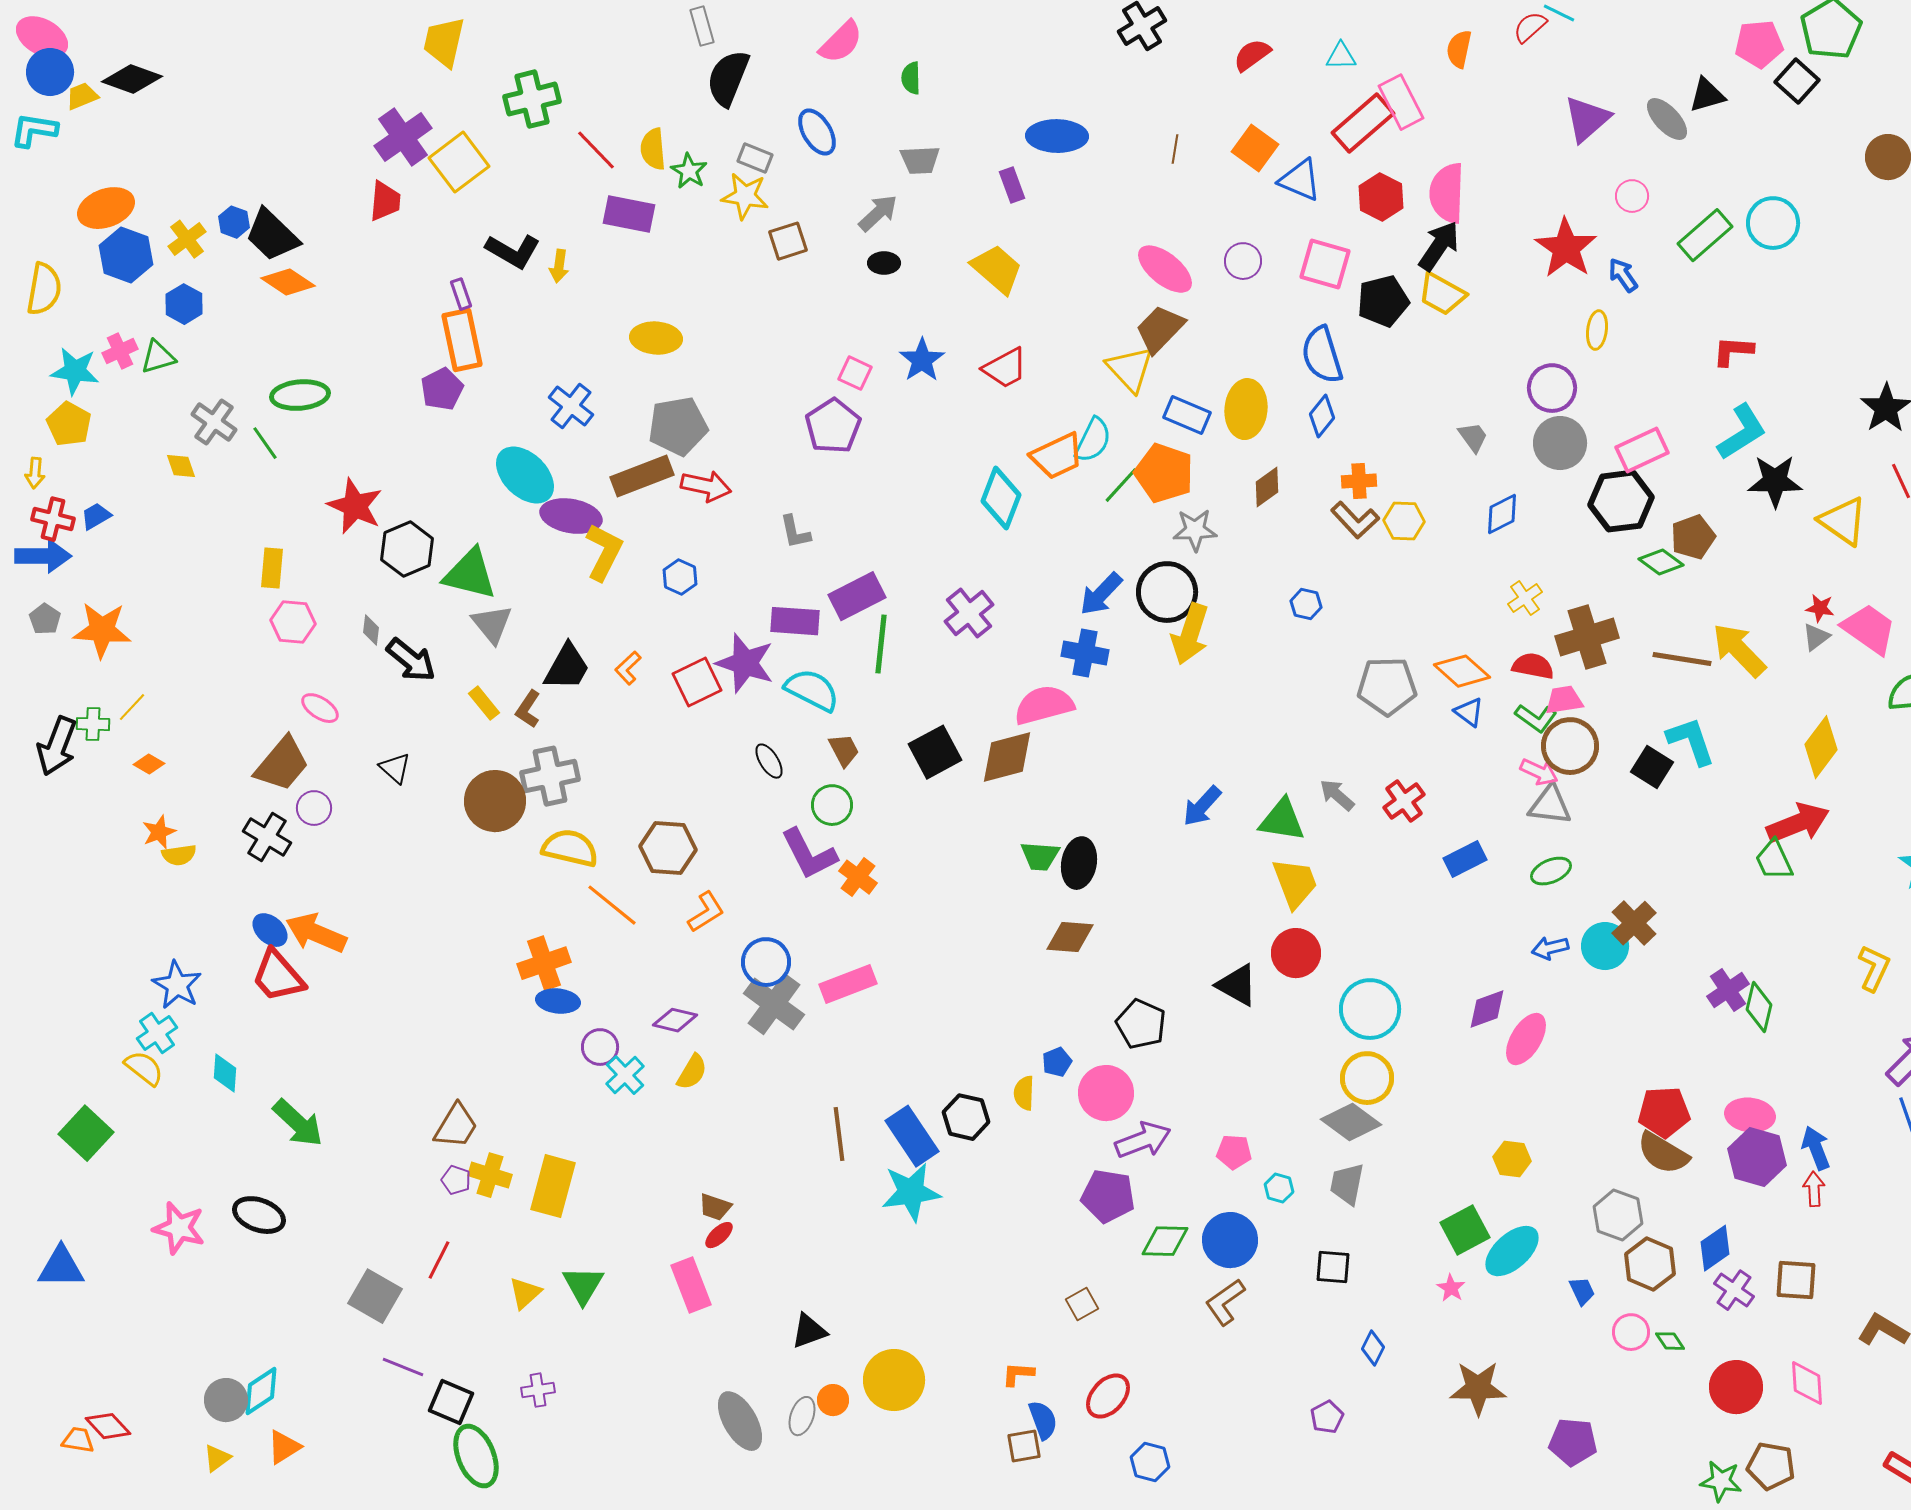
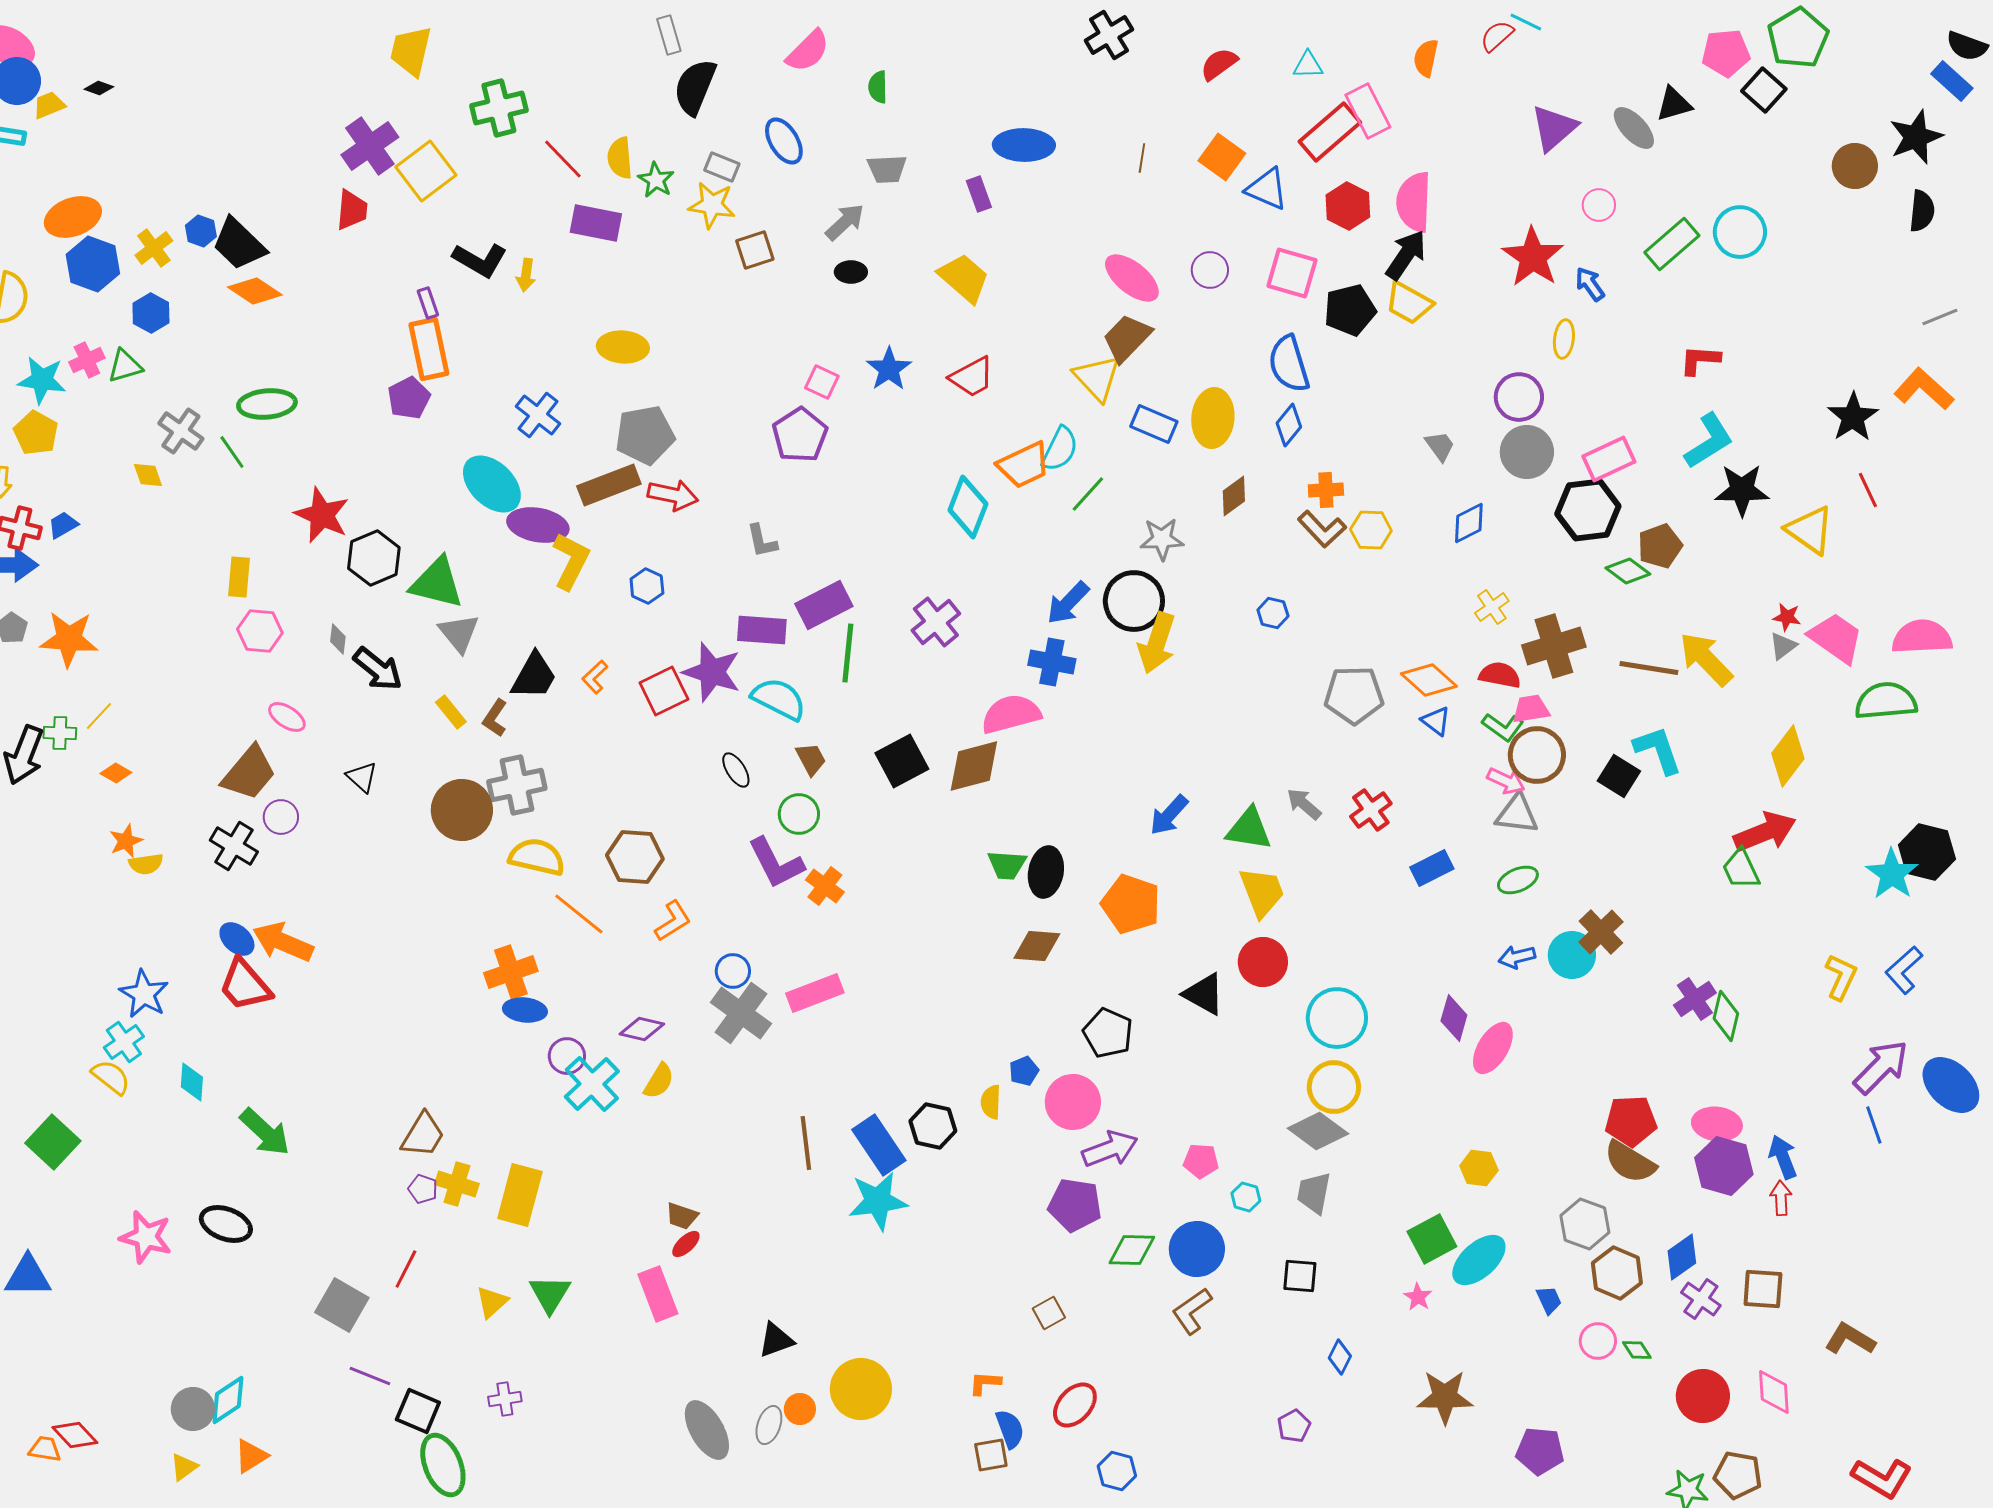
black diamond: (132, 79) -> (99, 88), size x0.5
orange pentagon: (1164, 473) -> (1131, 904), moved
blue circle: (766, 962) -> (733, 971), size x0.7
purple diamond: (1487, 1009) -> (1454, 1018), turned -54
cyan cross: (625, 1075) -> (592, 1084), size x1.4

